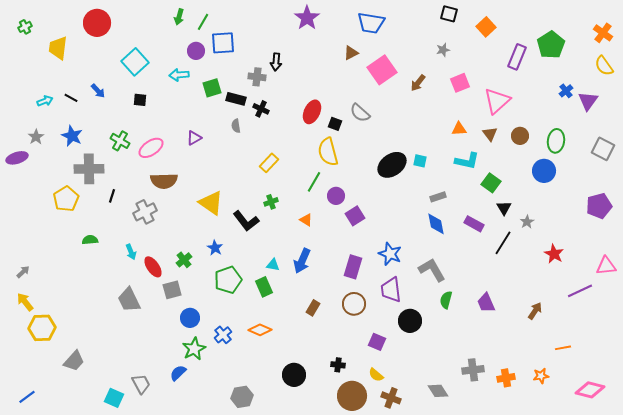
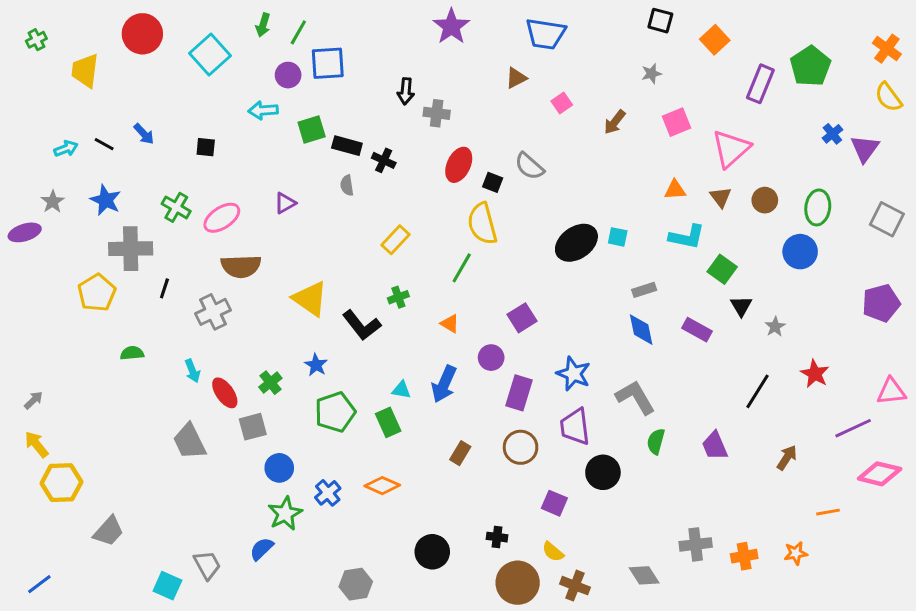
cyan square: (135, 62) -> (210, 54), moved
pink square: (382, 70) -> (562, 103), size x0.5
gray cross: (257, 77) -> (437, 113), moved
purple circle: (336, 196) -> (491, 358), moved
black line: (503, 243) -> (757, 391), moved
pink diamond: (590, 390) -> (880, 474), moved

